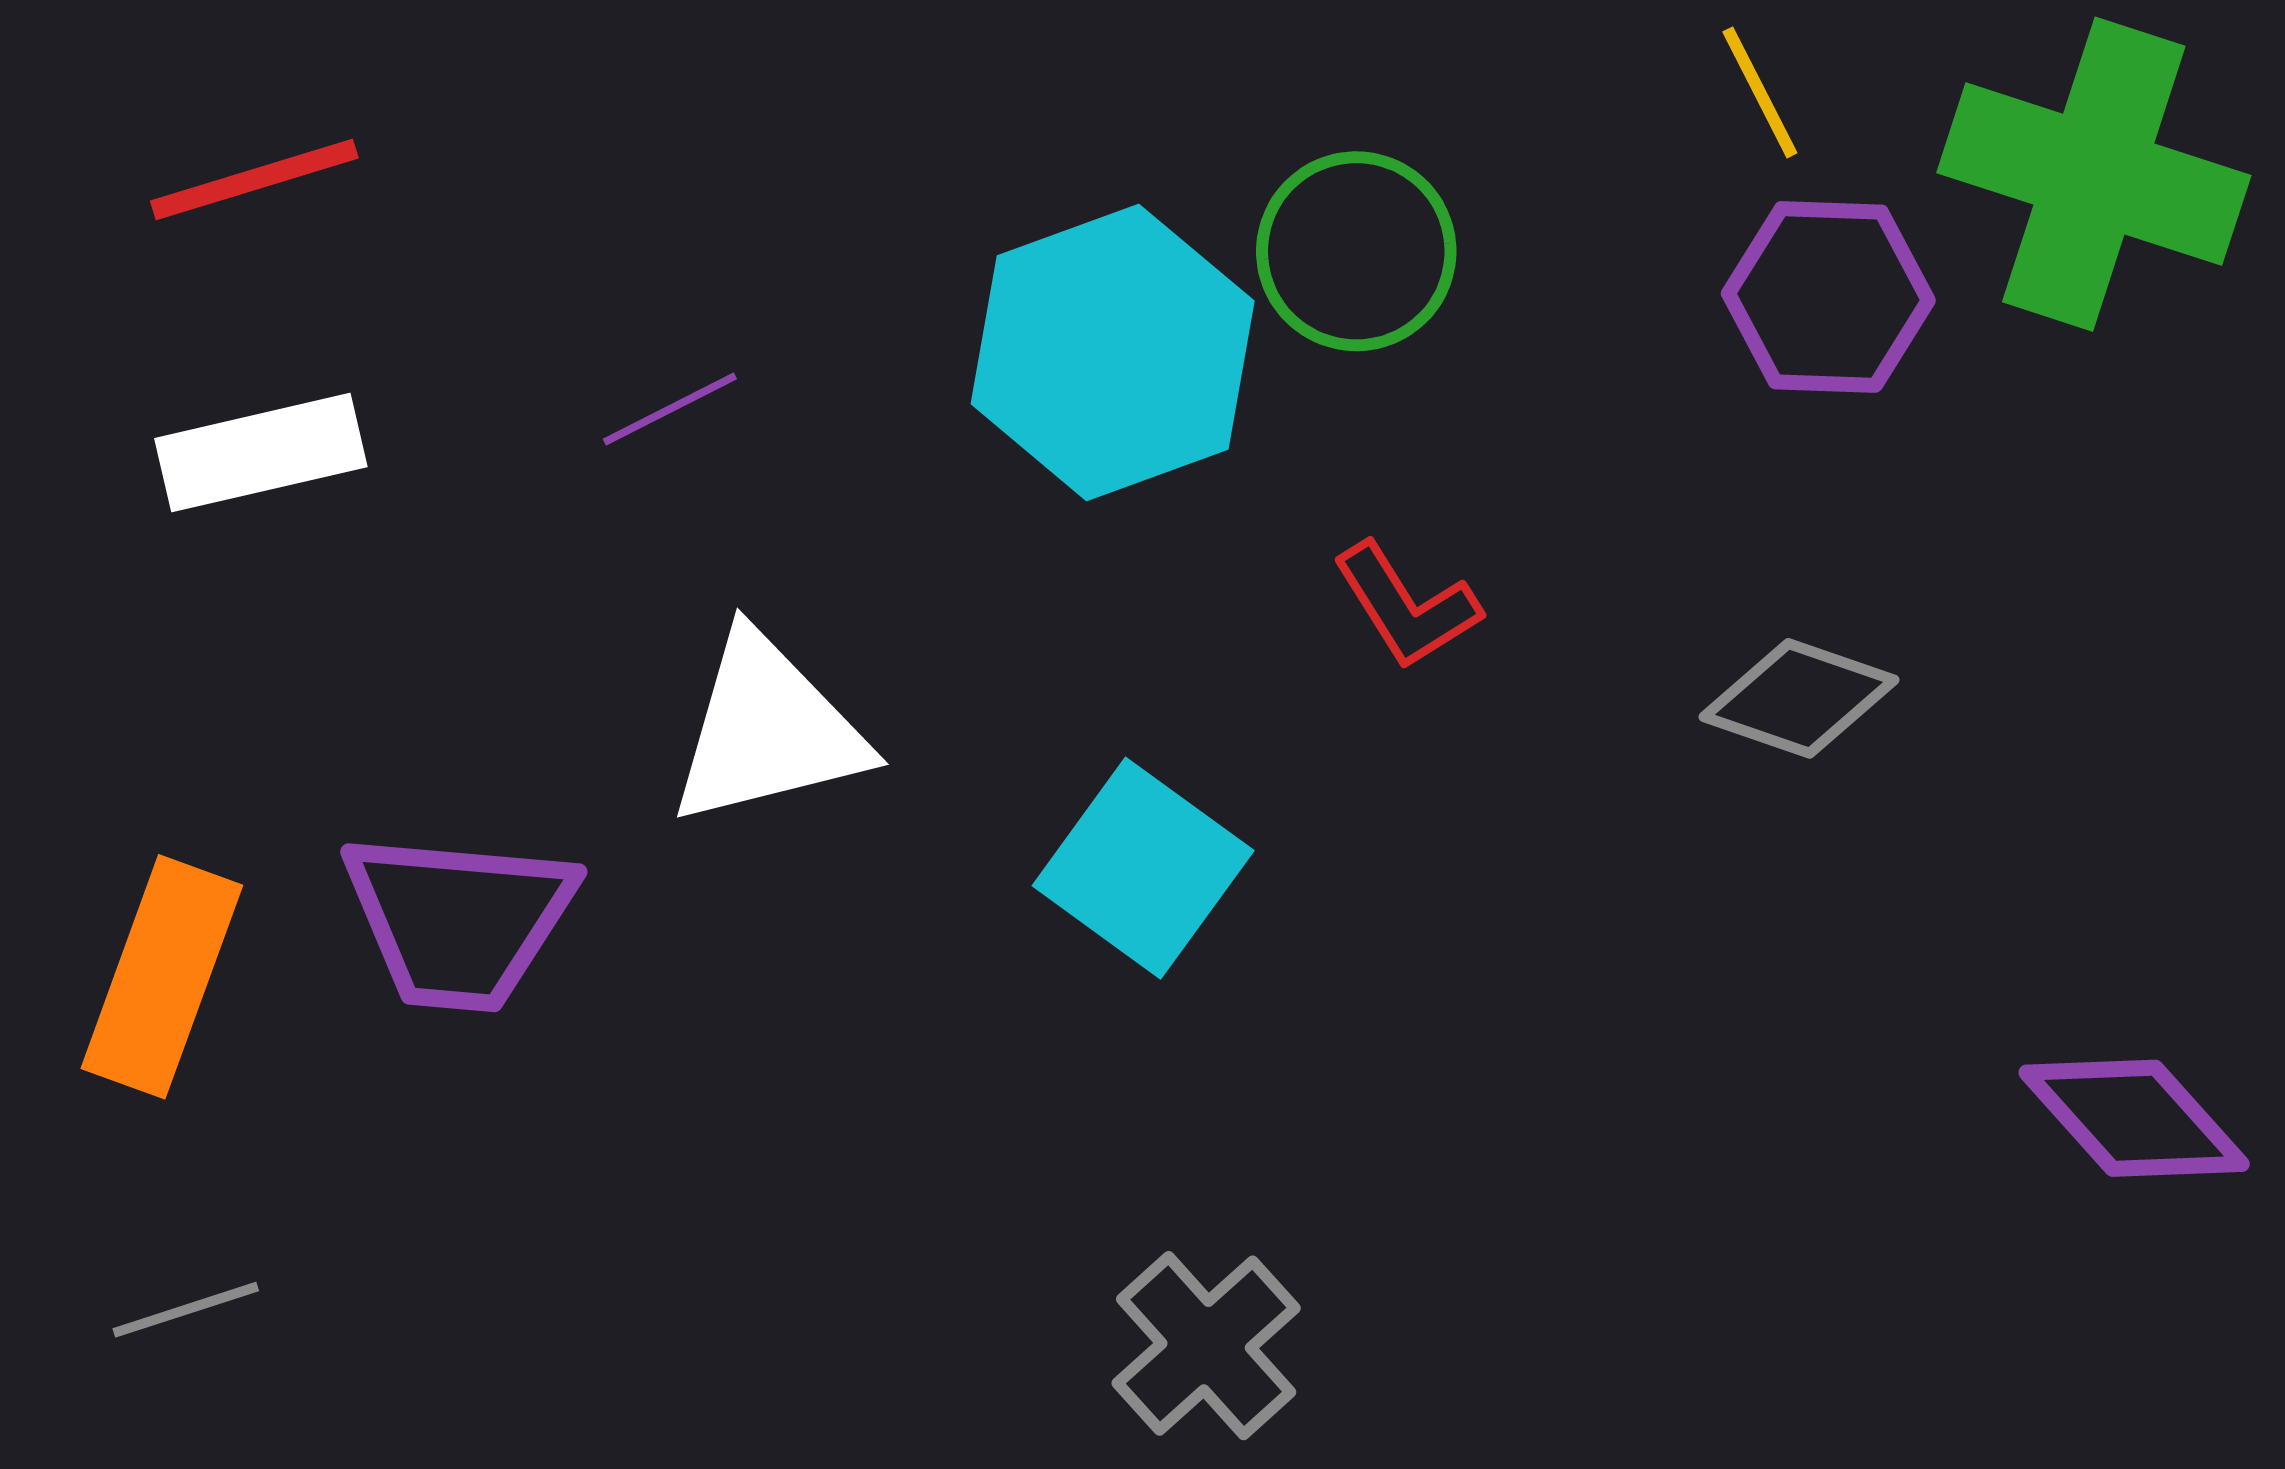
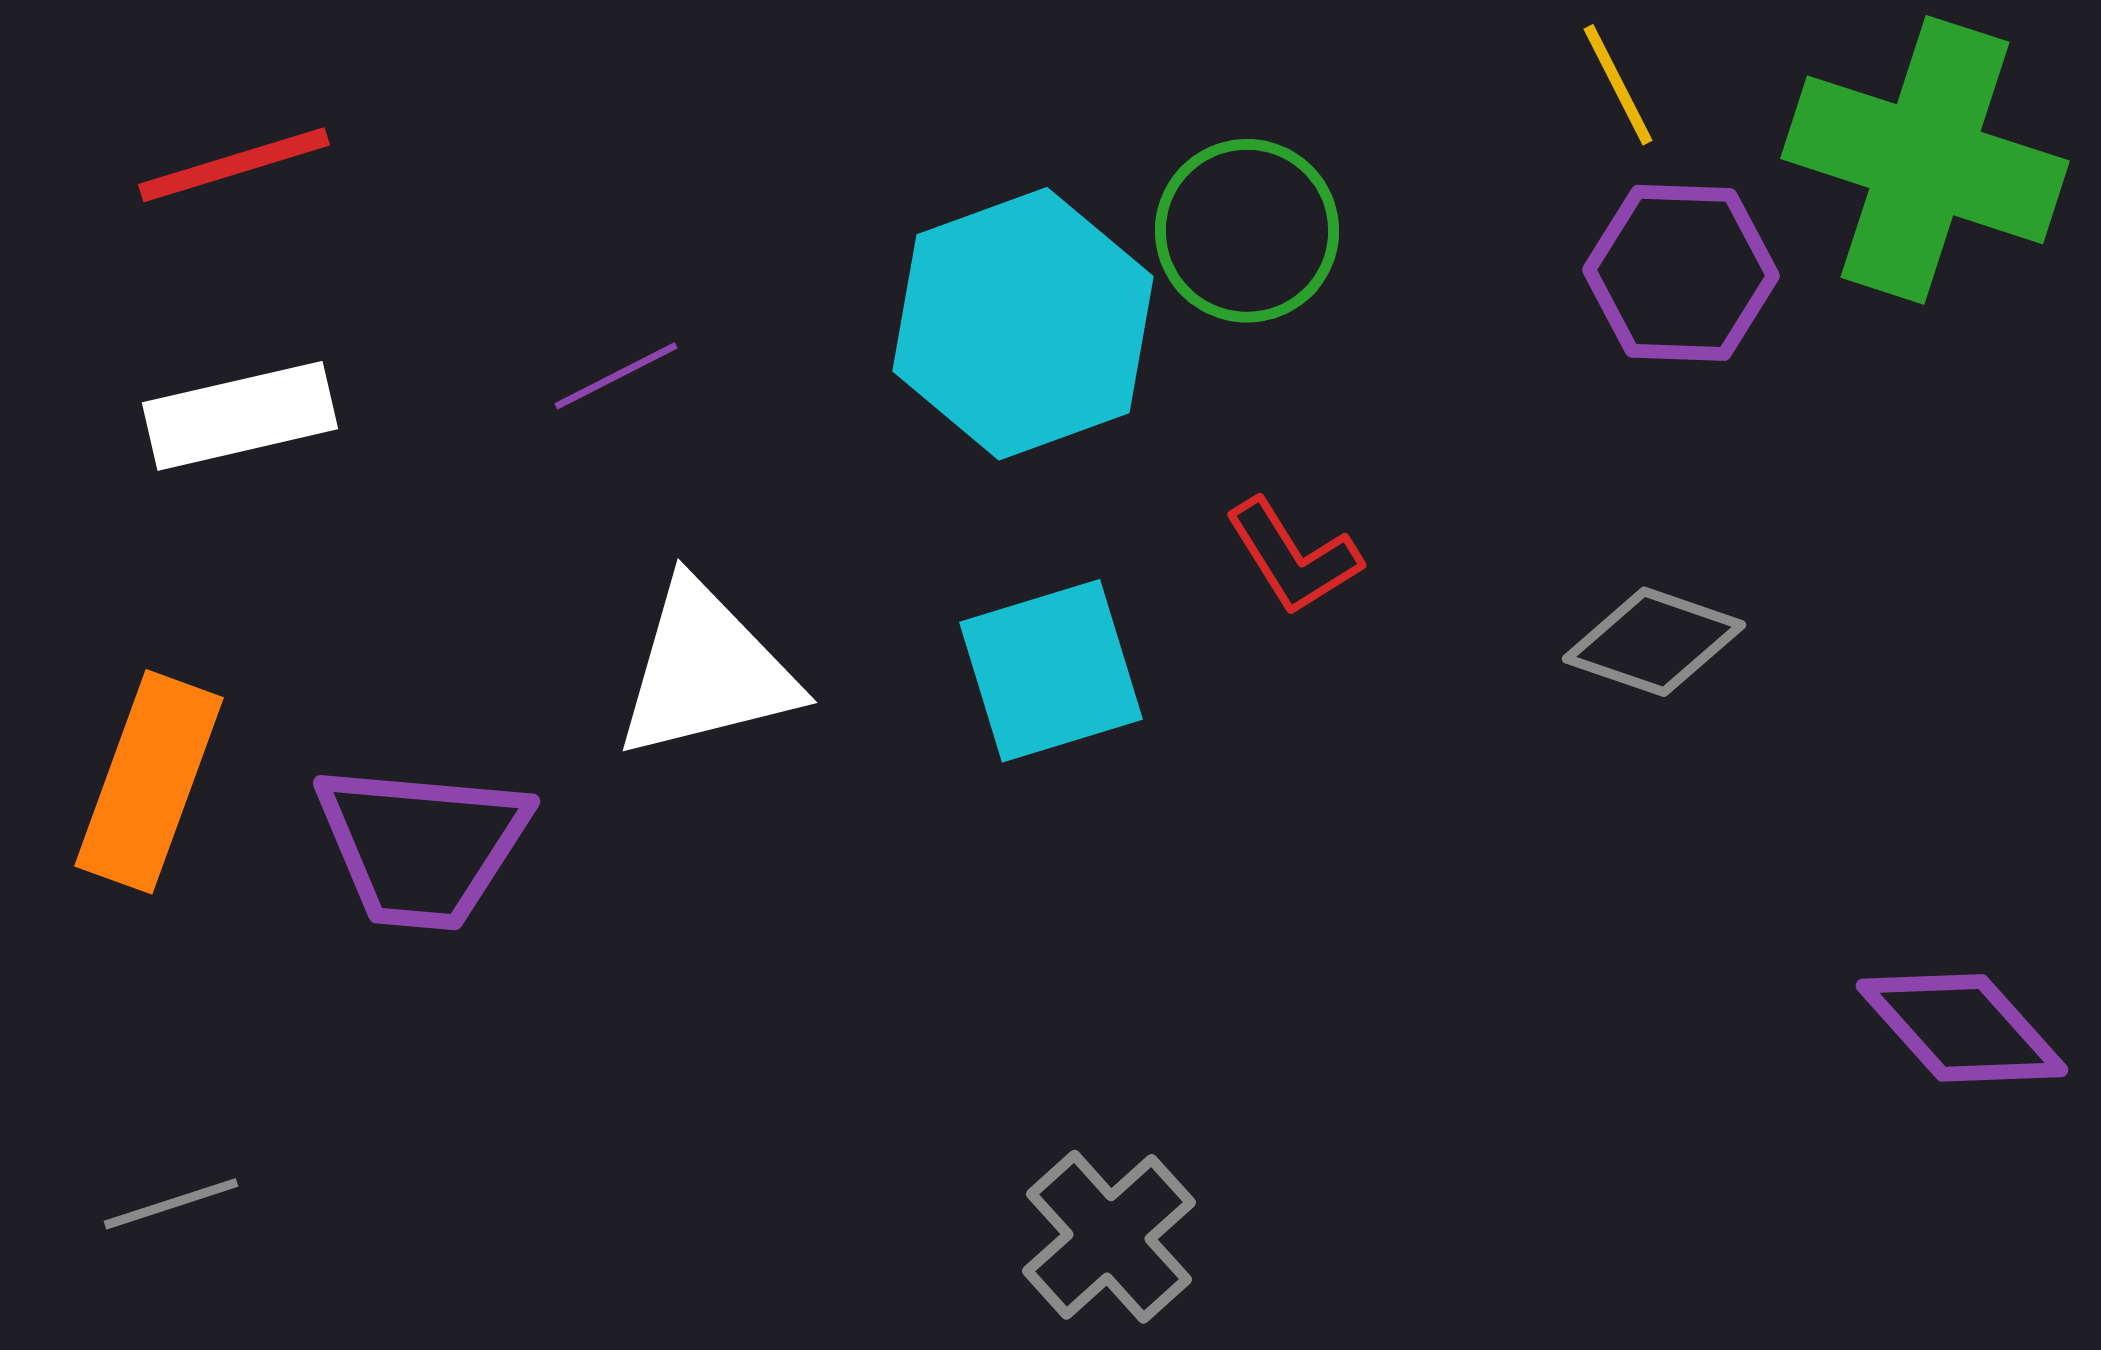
cyan square: (1143, 868) -> (1051, 671), moved, turned 37
orange rectangle: (162, 977) -> (149, 782), moved

